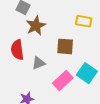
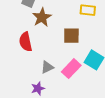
gray triangle: (39, 63) -> (47, 67), moved

